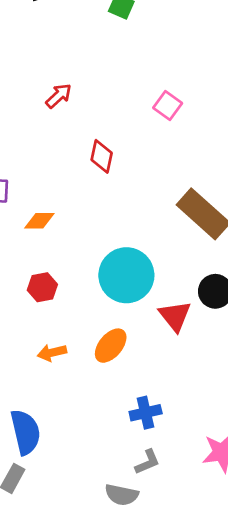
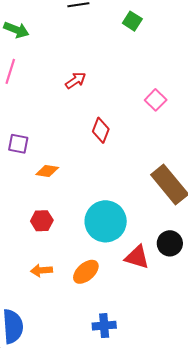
red triangle: (175, 316) -> (137, 257), turned -44

